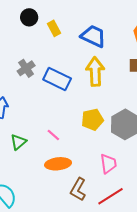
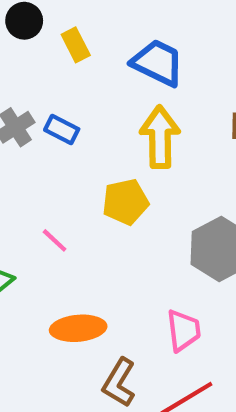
blue rectangle: (57, 79) -> (62, 130), moved, size x0.6
yellow pentagon: (92, 120) -> (125, 202), moved
pink line: (53, 135) -> (55, 240), moved

